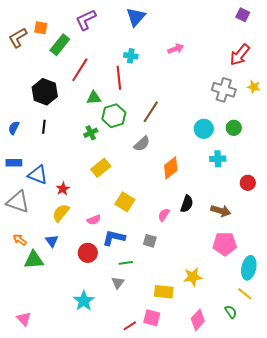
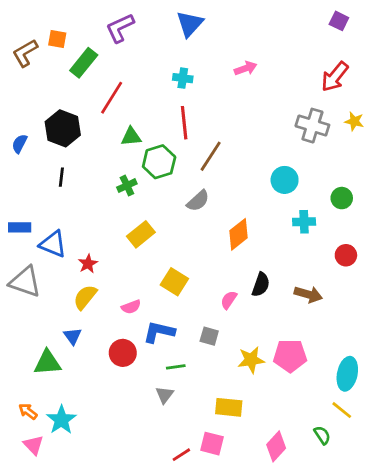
red line: (119, 78) -> (184, 123), moved
blue semicircle: (14, 128) -> (20, 144), moved
green circle: (234, 128) -> (342, 198), moved
orange arrow: (20, 240) -> (28, 411), moved
pink pentagon: (225, 244) -> (290, 356), moved
yellow star: (193, 277) -> (251, 360), moved
cyan star: (84, 301) -> (61, 420), moved

